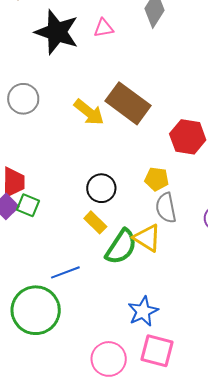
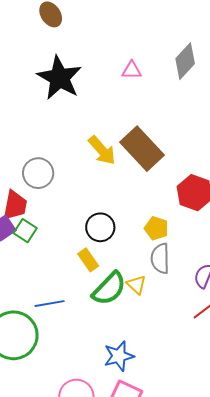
black star: (57, 32) -> (59, 78), moved
gray circle: (23, 99) -> (38, 173), moved
yellow triangle: (147, 238) -> (136, 285), size x0.7

